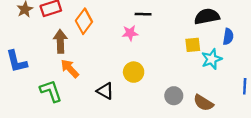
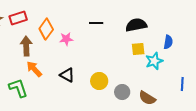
black semicircle: (207, 16) -> (136, 25), moved
pink star: (130, 33) -> (66, 39), moved
yellow circle: (134, 72) -> (99, 81), moved
black triangle: (105, 91) -> (67, 75), moved

